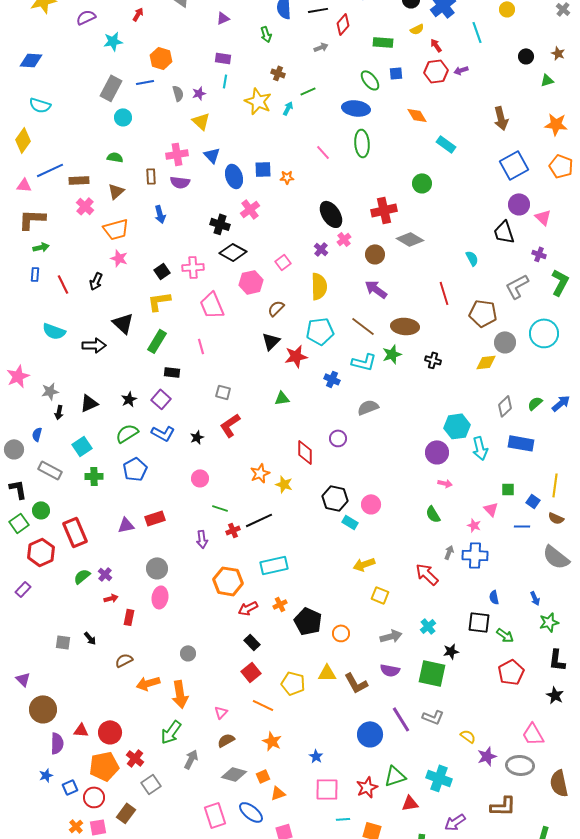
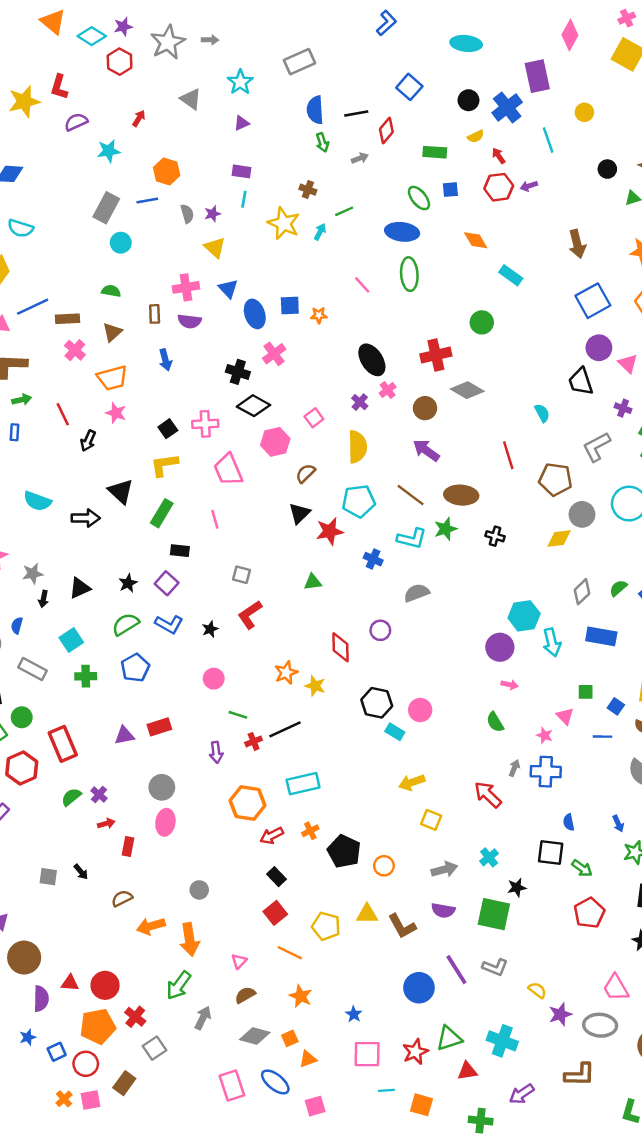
green arrow: (266, 34) -> (322, 142), moved
red line: (63, 284) -> (63, 414), moved

